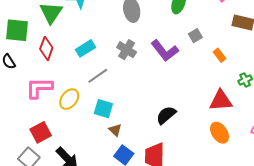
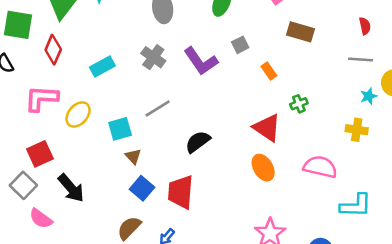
cyan rectangle: (85, 48) -> (102, 67), moved
gray line: (98, 76) -> (158, 109), moved
red triangle: (221, 101) -> (267, 128), turned 35
cyan square: (103, 109) -> (120, 129), turned -36

